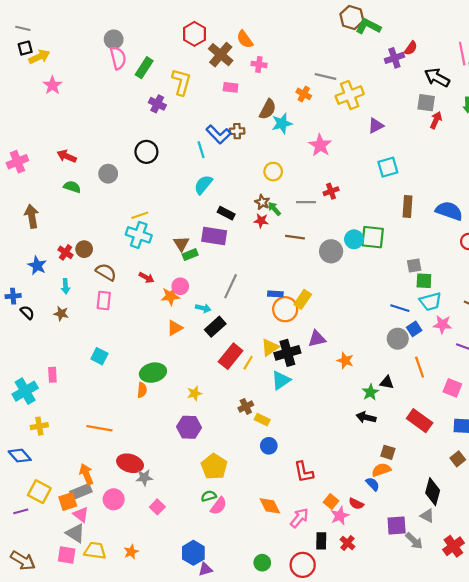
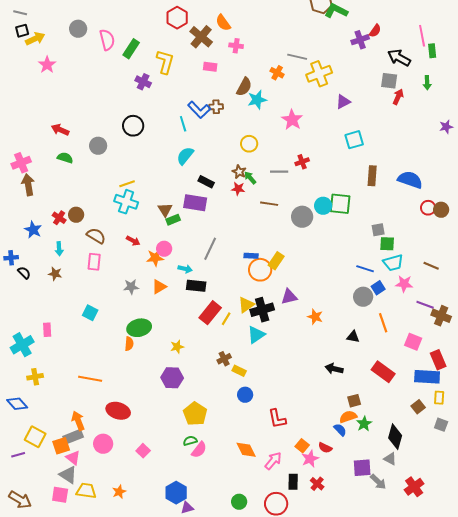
gray circle: (114, 39) -> (78, 29), moved
pink cross: (17, 162) -> (21, 163), moved
black rectangle: (215, 327) -> (196, 286), turned 48
green star: (370, 392) -> (364, 424), moved
brown square: (388, 452) -> (354, 401), turned -32
gray star: (144, 477) -> (131, 287), moved

